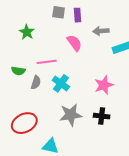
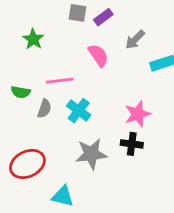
purple rectangle: (77, 15) -> (103, 17), turned 56
gray arrow: (101, 31) -> (135, 40), turned -42
black cross: (102, 116) -> (132, 144), moved

